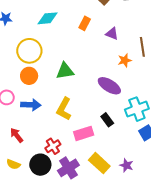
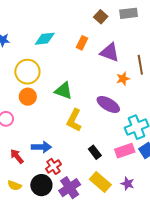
purple triangle: (112, 34) -> (110, 52), size x1.5
green triangle: (65, 71) -> (64, 91), turned 30
blue arrow: (31, 105) -> (41, 147), moved
yellow L-shape: (64, 109) -> (74, 120), moved
black rectangle: (107, 120) -> (95, 152), moved
pink rectangle: (84, 133) -> (125, 151), moved

